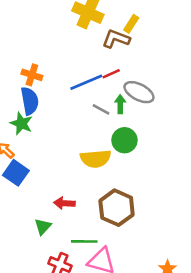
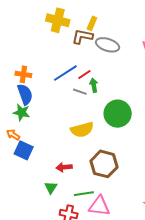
red line: (111, 74) -> (84, 75), moved
gray ellipse: (139, 92) -> (108, 45), moved
green circle: (124, 140) -> (118, 114), moved, size x1.4

